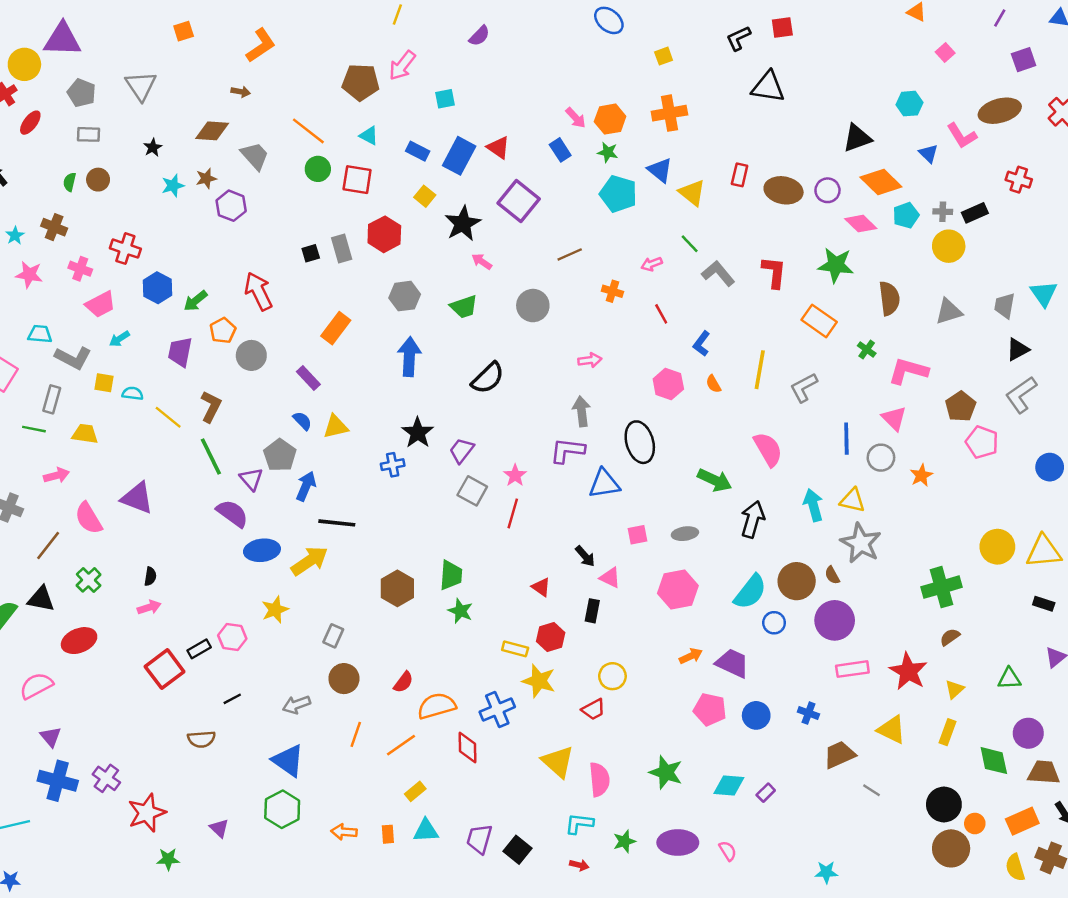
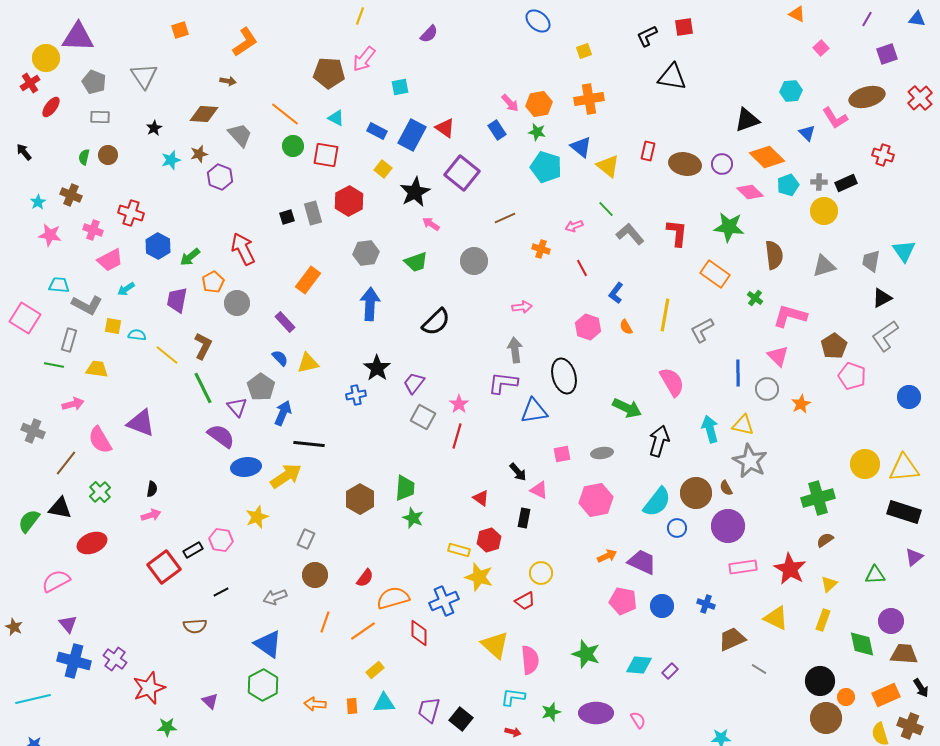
black rectangle: (1044, 604) -> (904, 512), size x1.8

